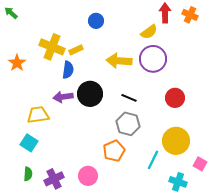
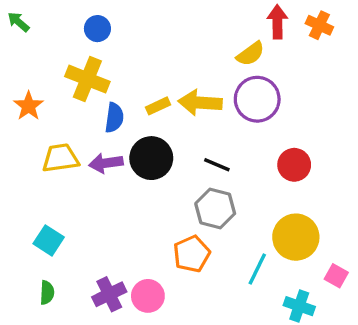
blue circle: (96, 21) -> (97, 29), moved
yellow rectangle: (76, 50) -> (158, 106), moved
yellow trapezoid: (38, 115) -> (60, 158), moved
purple cross: (54, 179) -> (109, 294), moved

